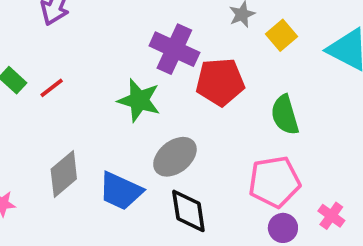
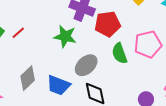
green semicircle: (285, 115) -> (120, 53), moved
pink pentagon: (274, 182) -> (148, 44), moved

